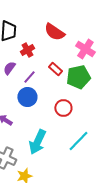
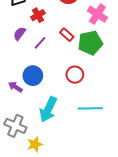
blue circle: (27, 97) -> (33, 76), moved
cyan line: (78, 141) -> (90, 108), turned 45

